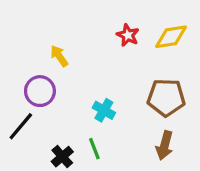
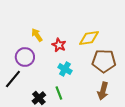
red star: (128, 35) -> (59, 45), moved
yellow diamond: (171, 37) -> (89, 38), moved

